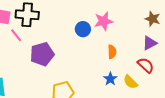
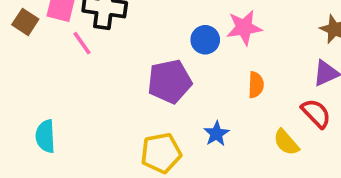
purple pentagon: (42, 54) -> (170, 81), moved
blue star: (110, 79) -> (216, 134), moved

